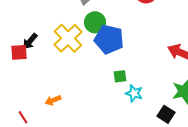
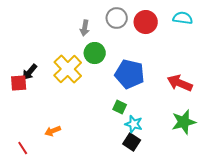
blue pentagon: (109, 39) -> (130, 74), moved
green square: (120, 76) -> (120, 107), turned 32
black square: (166, 114) -> (132, 142), moved

